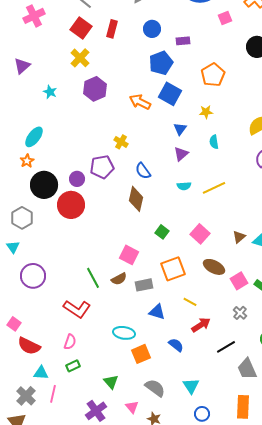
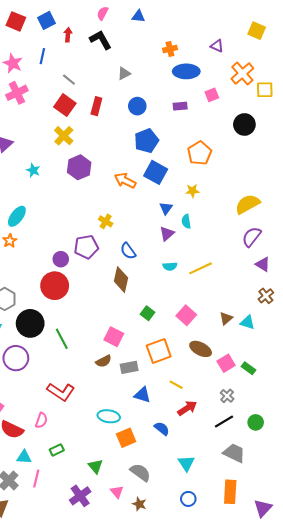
purple rectangle: (183, 41) -> (180, 106), moved
cyan semicircle: (214, 142) -> (186, 221), moved
black circle: (44, 185) -> (30, 323), moved
green line: (93, 278) -> (62, 339), moved
pink semicircle: (70, 342) -> (41, 420), moved
black line: (226, 347) -> (224, 421), moved
gray trapezoid: (247, 369) -> (234, 453), turned 140
cyan triangle: (191, 386) -> (186, 463), moved

